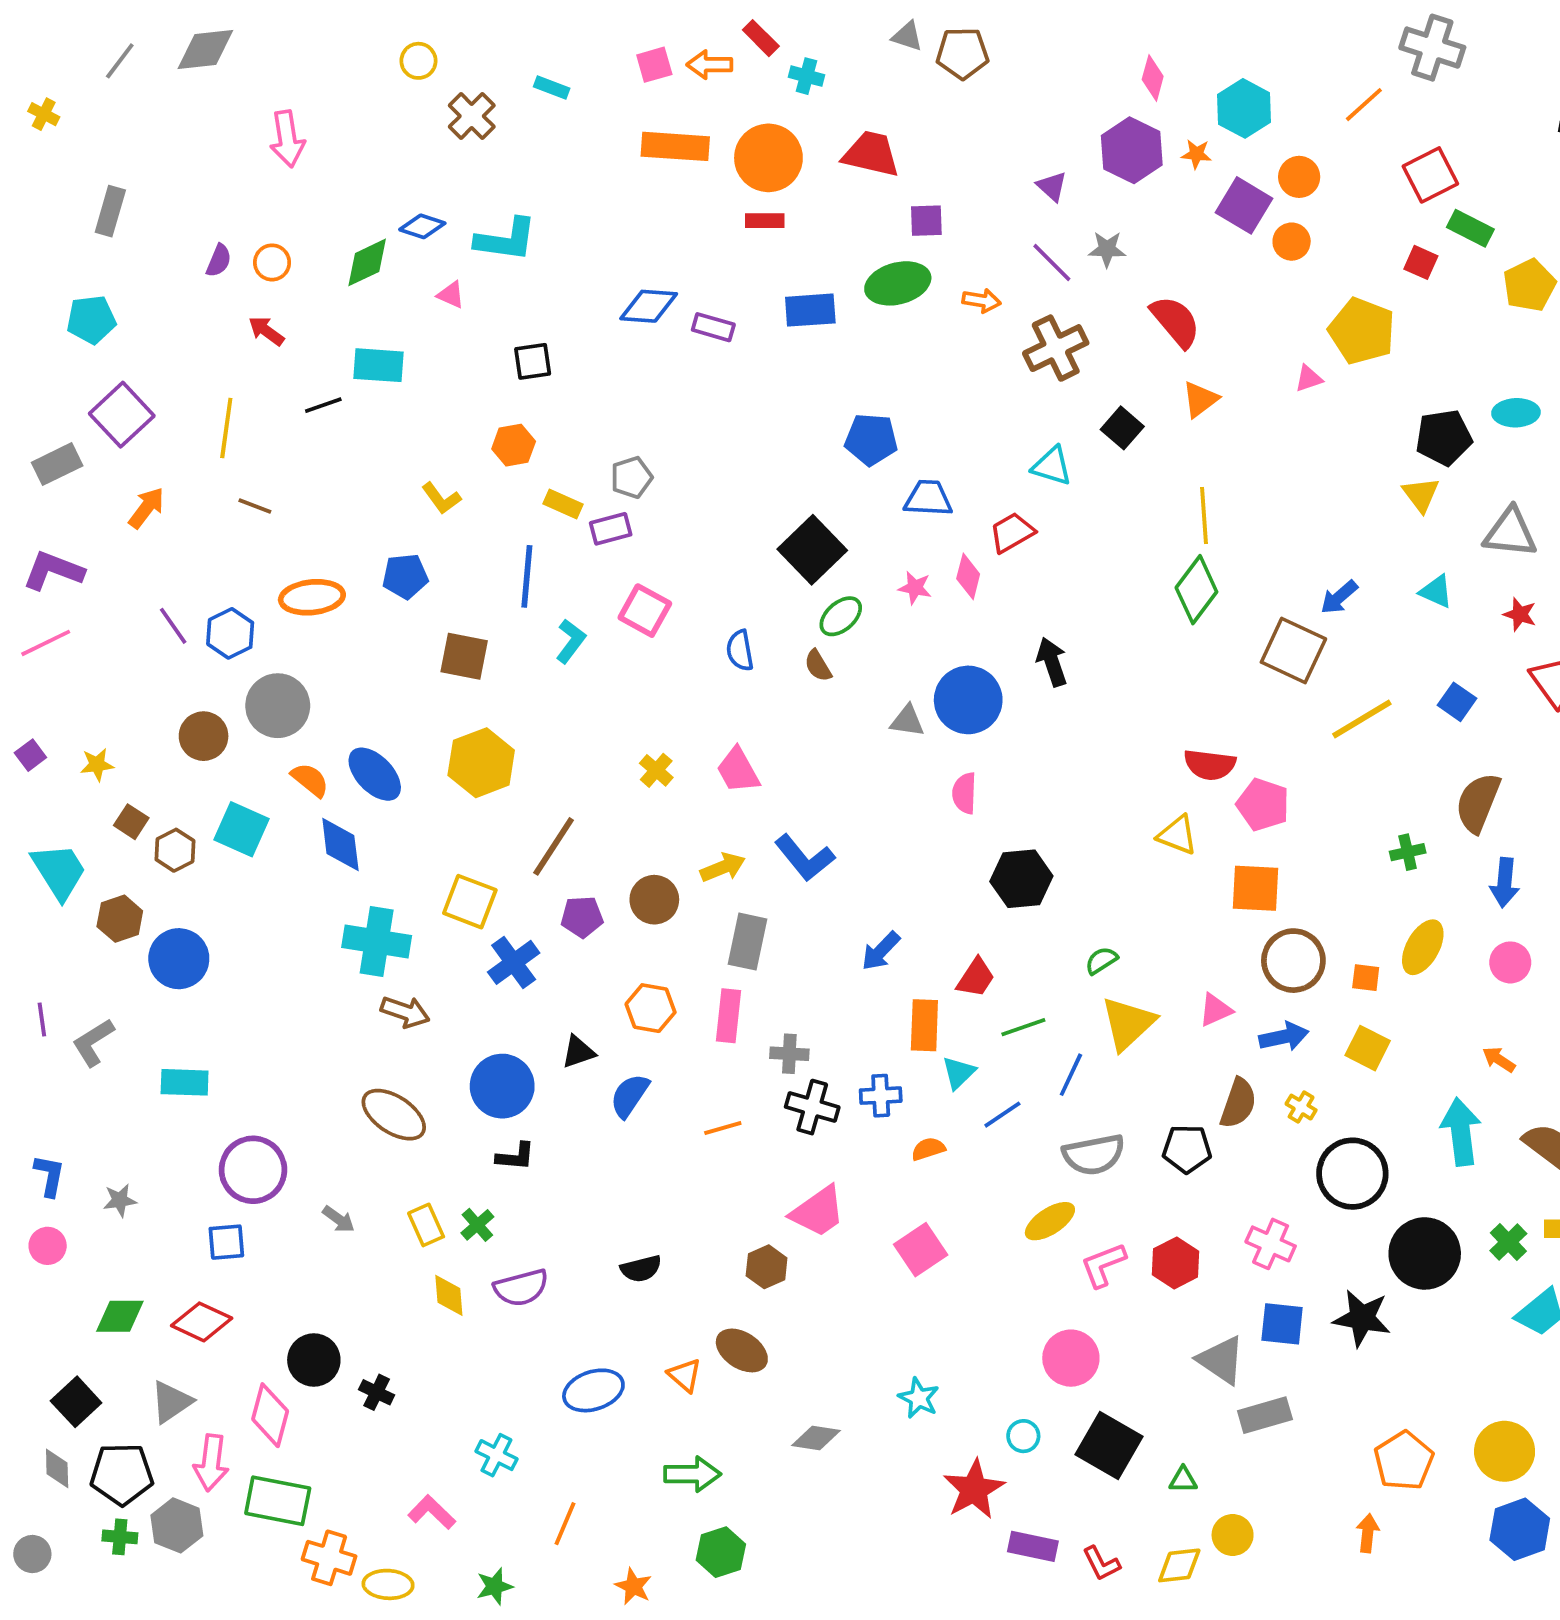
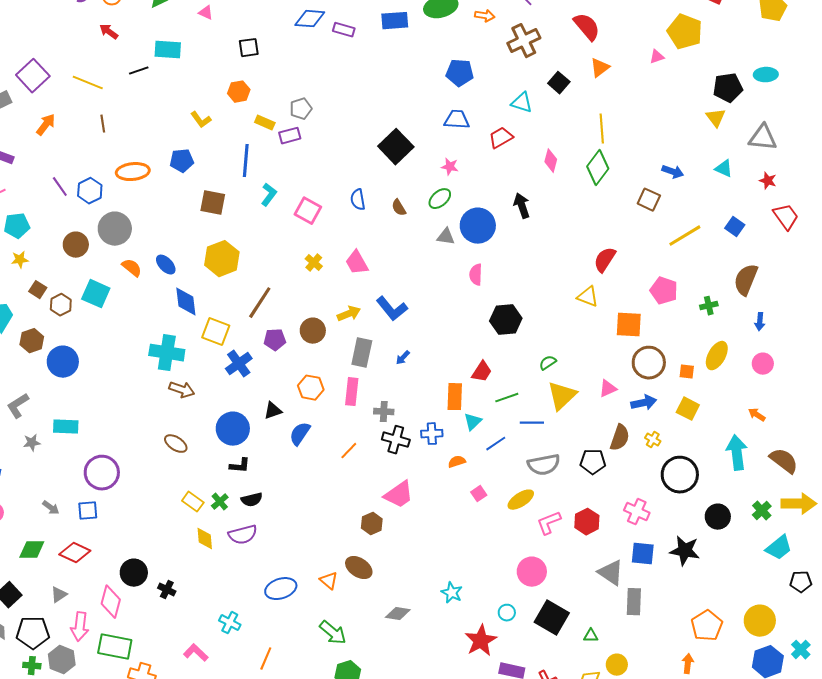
cyan pentagon: (91, 320) -> (17, 226), moved
yellow line: (226, 428) -> (88, 83), turned -76
blue pentagon: (871, 439) -> (460, 73), moved
brown line: (255, 506) -> (103, 124), turned 60
pink diamond: (968, 576) -> (551, 161), moved
blue arrow: (1339, 597) -> (673, 172), turned -120
pink square: (645, 611) -> (308, 211), moved
green ellipse: (841, 616) -> (440, 199), moved
brown square: (1293, 651) -> (649, 200), size x0.7
red semicircle: (1210, 765) -> (605, 260), turned 116
blue ellipse: (375, 774) -> (166, 265), size x0.7
pink pentagon: (1263, 805) -> (664, 291), moved
blue diamond: (340, 845) -> (186, 302), moved
blue arrow: (1505, 883) -> (760, 322), size x0.7
blue arrow: (881, 951) -> (403, 358), moved, size x0.7
blue line: (1071, 1075) -> (532, 423), turned 65
brown ellipse: (394, 1115) -> (176, 444), size x0.7
orange line: (723, 1128) -> (349, 451), turned -30
gray star: (120, 1200) -> (32, 443), moved
gray arrow: (339, 1219) -> (51, 508), moved
yellow rectangle: (426, 1225) -> (193, 502), turned -30
pink square: (921, 1250) -> (479, 494), moved, size x0.6
black circle: (1425, 1253) -> (718, 517), size x0.7
black semicircle: (641, 1269) -> (252, 500), moved
gray triangle: (171, 1402) -> (59, 595), size x0.7
gray rectangle: (1265, 1415) -> (634, 602), turned -72
green arrow: (692, 1474) -> (333, 633), turned 40

